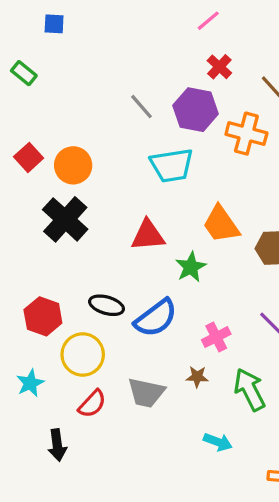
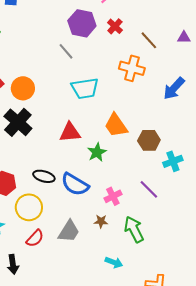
purple hexagon: (196, 110) -> (82, 23), moved
blue semicircle: (156, 318) -> (75, 184), turned 68
gray trapezoid: (146, 393) -> (69, 231), turned -70

